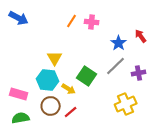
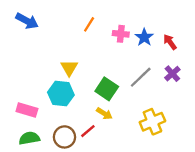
pink cross: (92, 22) -> (121, 34), moved
blue star: (119, 43) -> (144, 37), moved
purple cross: (139, 73) -> (172, 74), moved, turned -32
yellow arrow: (69, 89) -> (104, 114), moved
brown circle: (51, 106) -> (64, 137), moved

